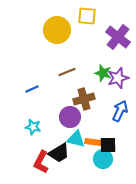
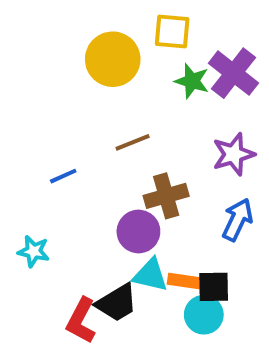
green star: (103, 73) -> (192, 81), moved
cyan star: (33, 127) -> (34, 251), moved

